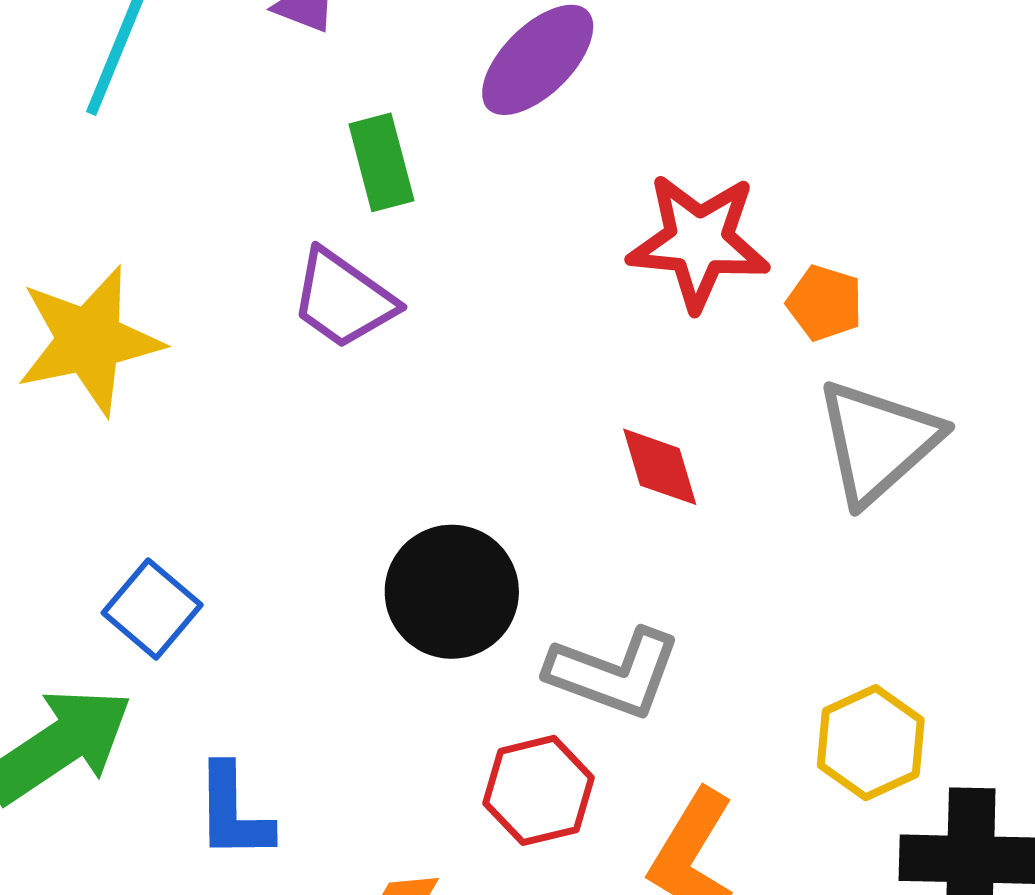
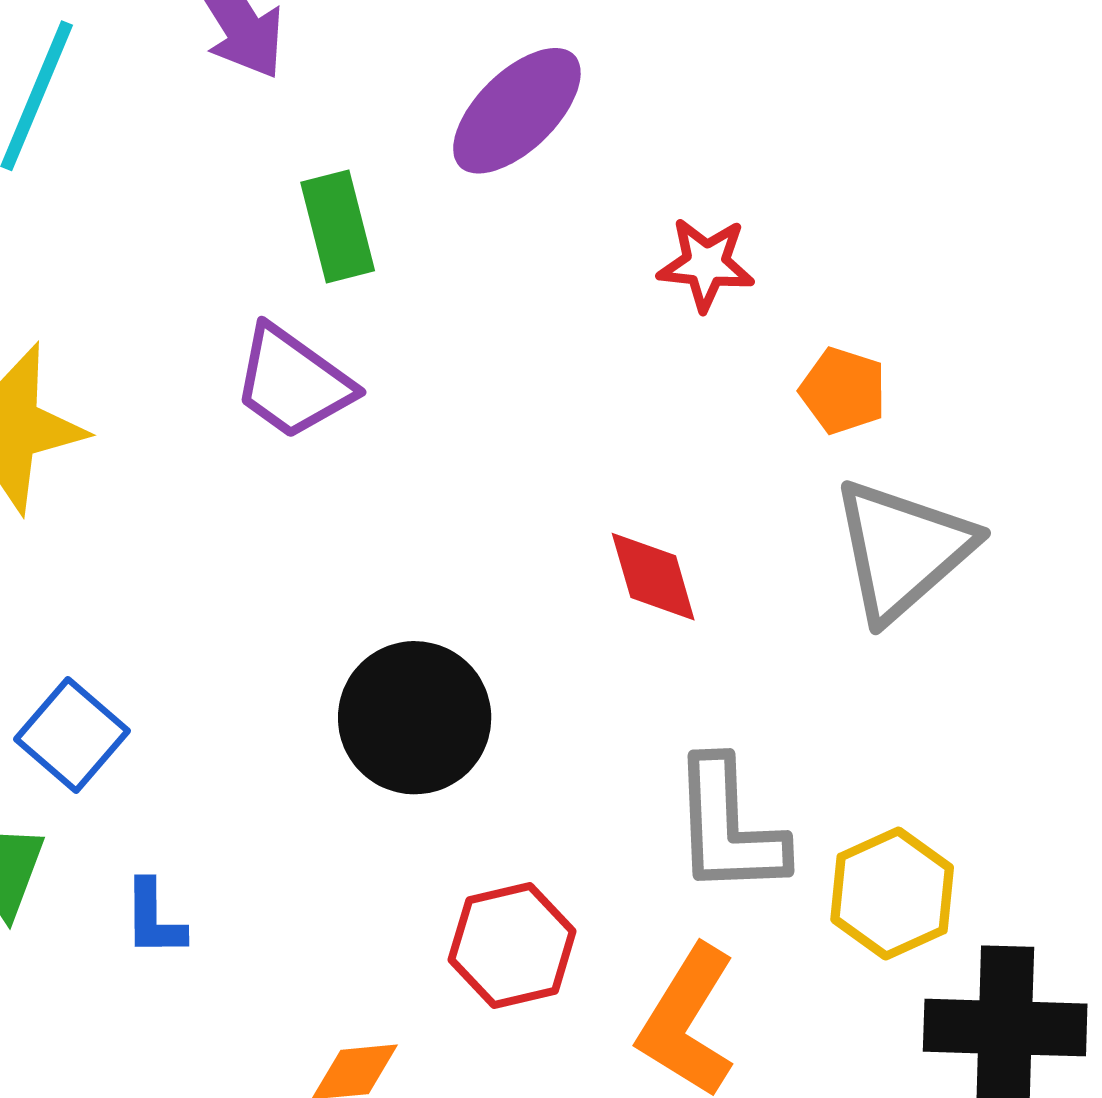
red star: (699, 242) -> (706, 264), moved, size x0.6
gray L-shape: (614, 673) -> (728, 827), moved, turned 67
blue L-shape: (233, 812) -> (154, 918), moved, size x0.7

